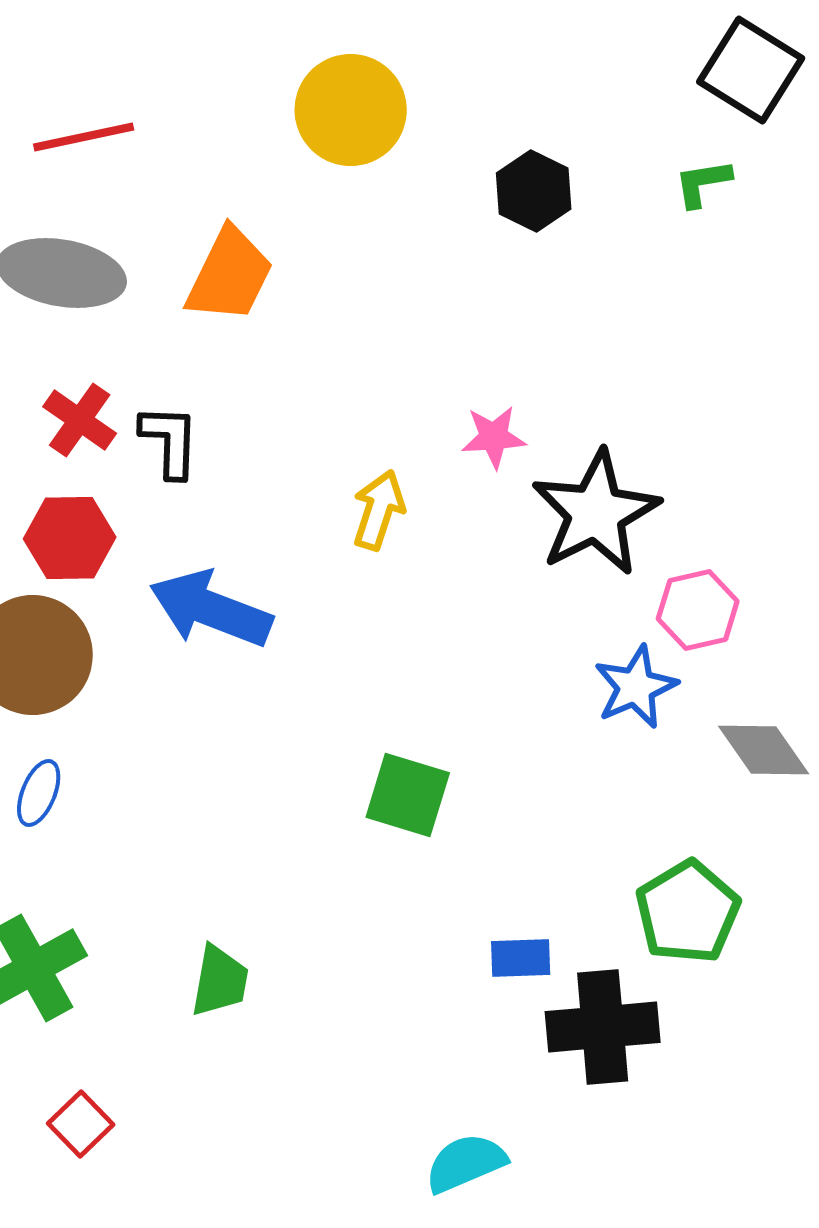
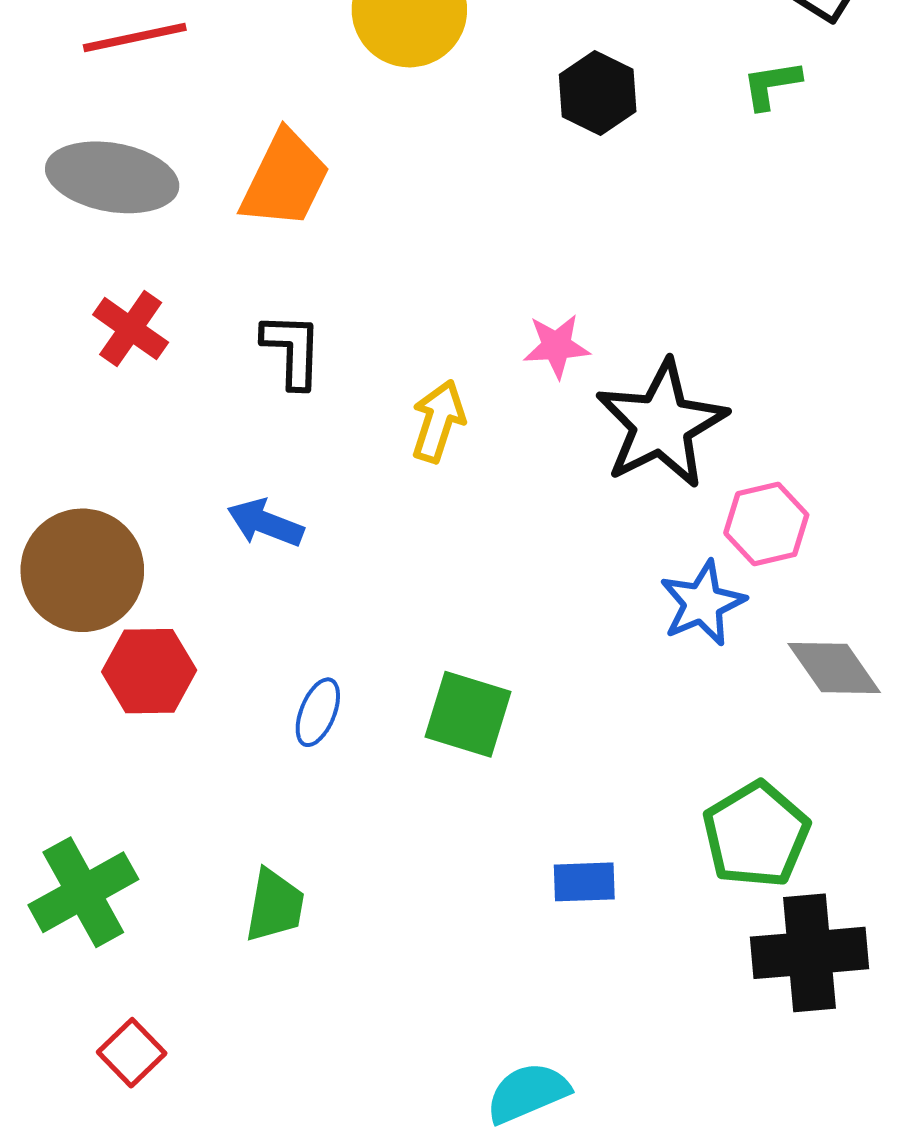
black L-shape: (170, 441) -> (292, 350), moved
red hexagon: (70, 538) -> (149, 671), moved
blue arrow: (211, 609) -> (265, 523), size x0.6
blue ellipse: (39, 793) -> (318, 712), moved
black cross: (603, 1027) -> (810, 953), moved

